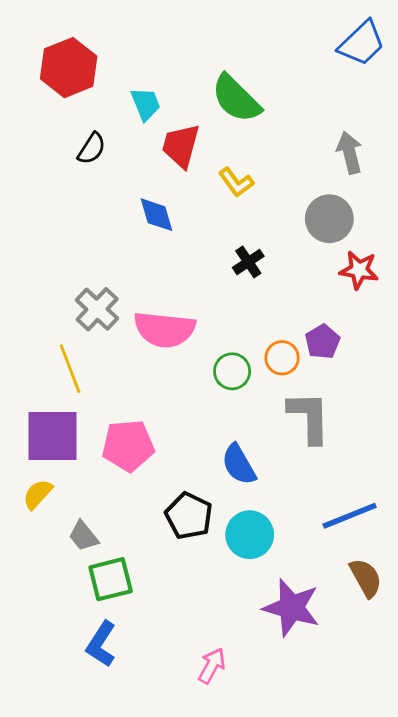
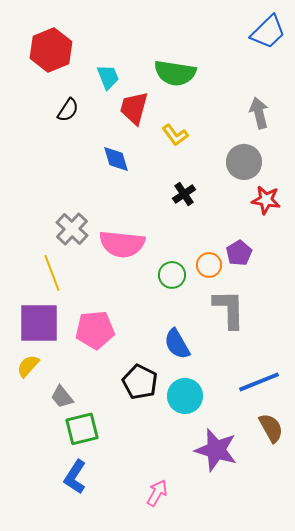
green semicircle: (236, 99) -> (175, 73), turned -36

